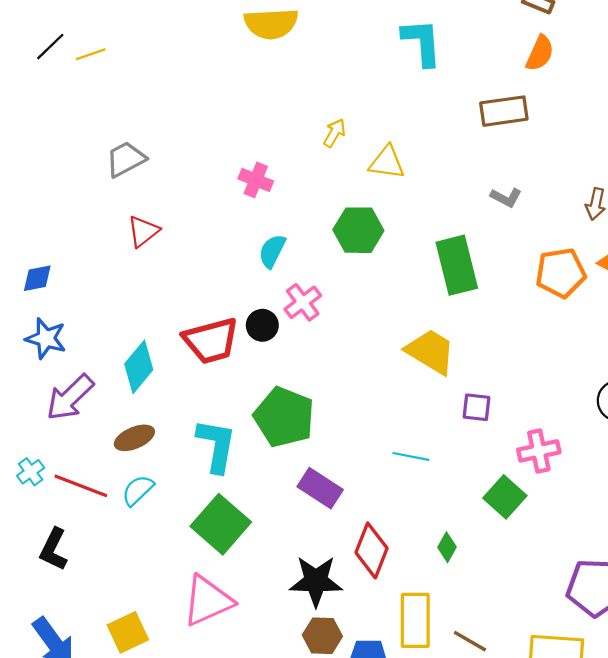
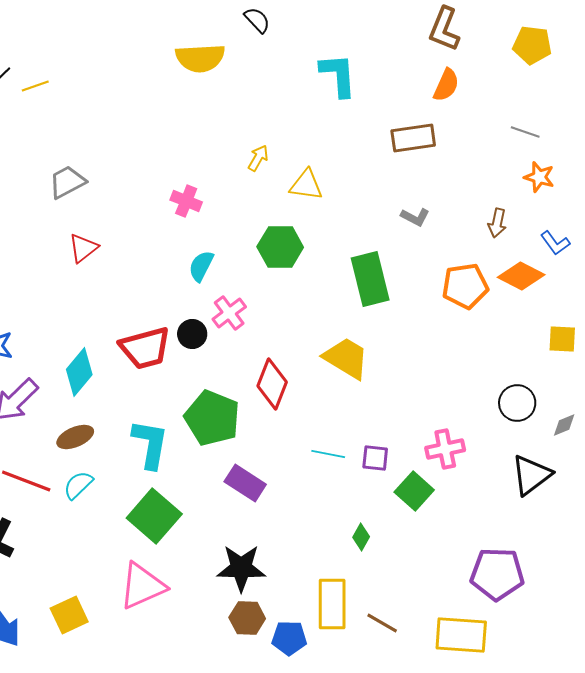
purple square: (477, 407) -> (375, 458), moved
red diamond: (372, 550) -> (272, 384), moved

